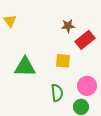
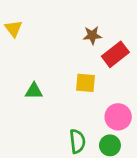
green triangle: (25, 67) -> (34, 91), size x0.6
green semicircle: (57, 93) -> (77, 141), moved

